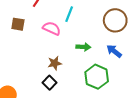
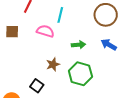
green hexagon: (97, 77) -> (80, 74), moved
black square: (49, 83) -> (37, 86), moved

